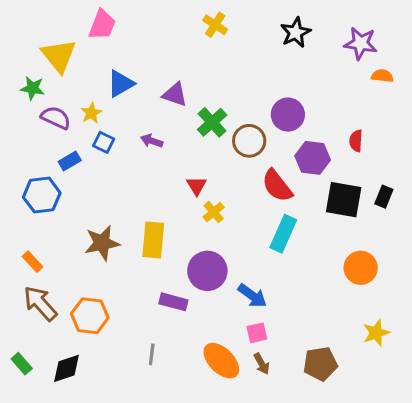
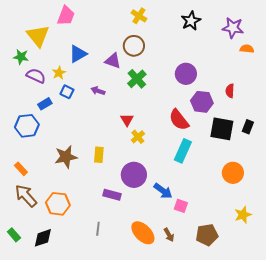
brown circle: (249, 141) -> (134, 46), moved
yellow rectangle: (153, 240) -> (99, 155), size x0.7
pink square: (257, 333) -> (181, 206), moved, turned 32

